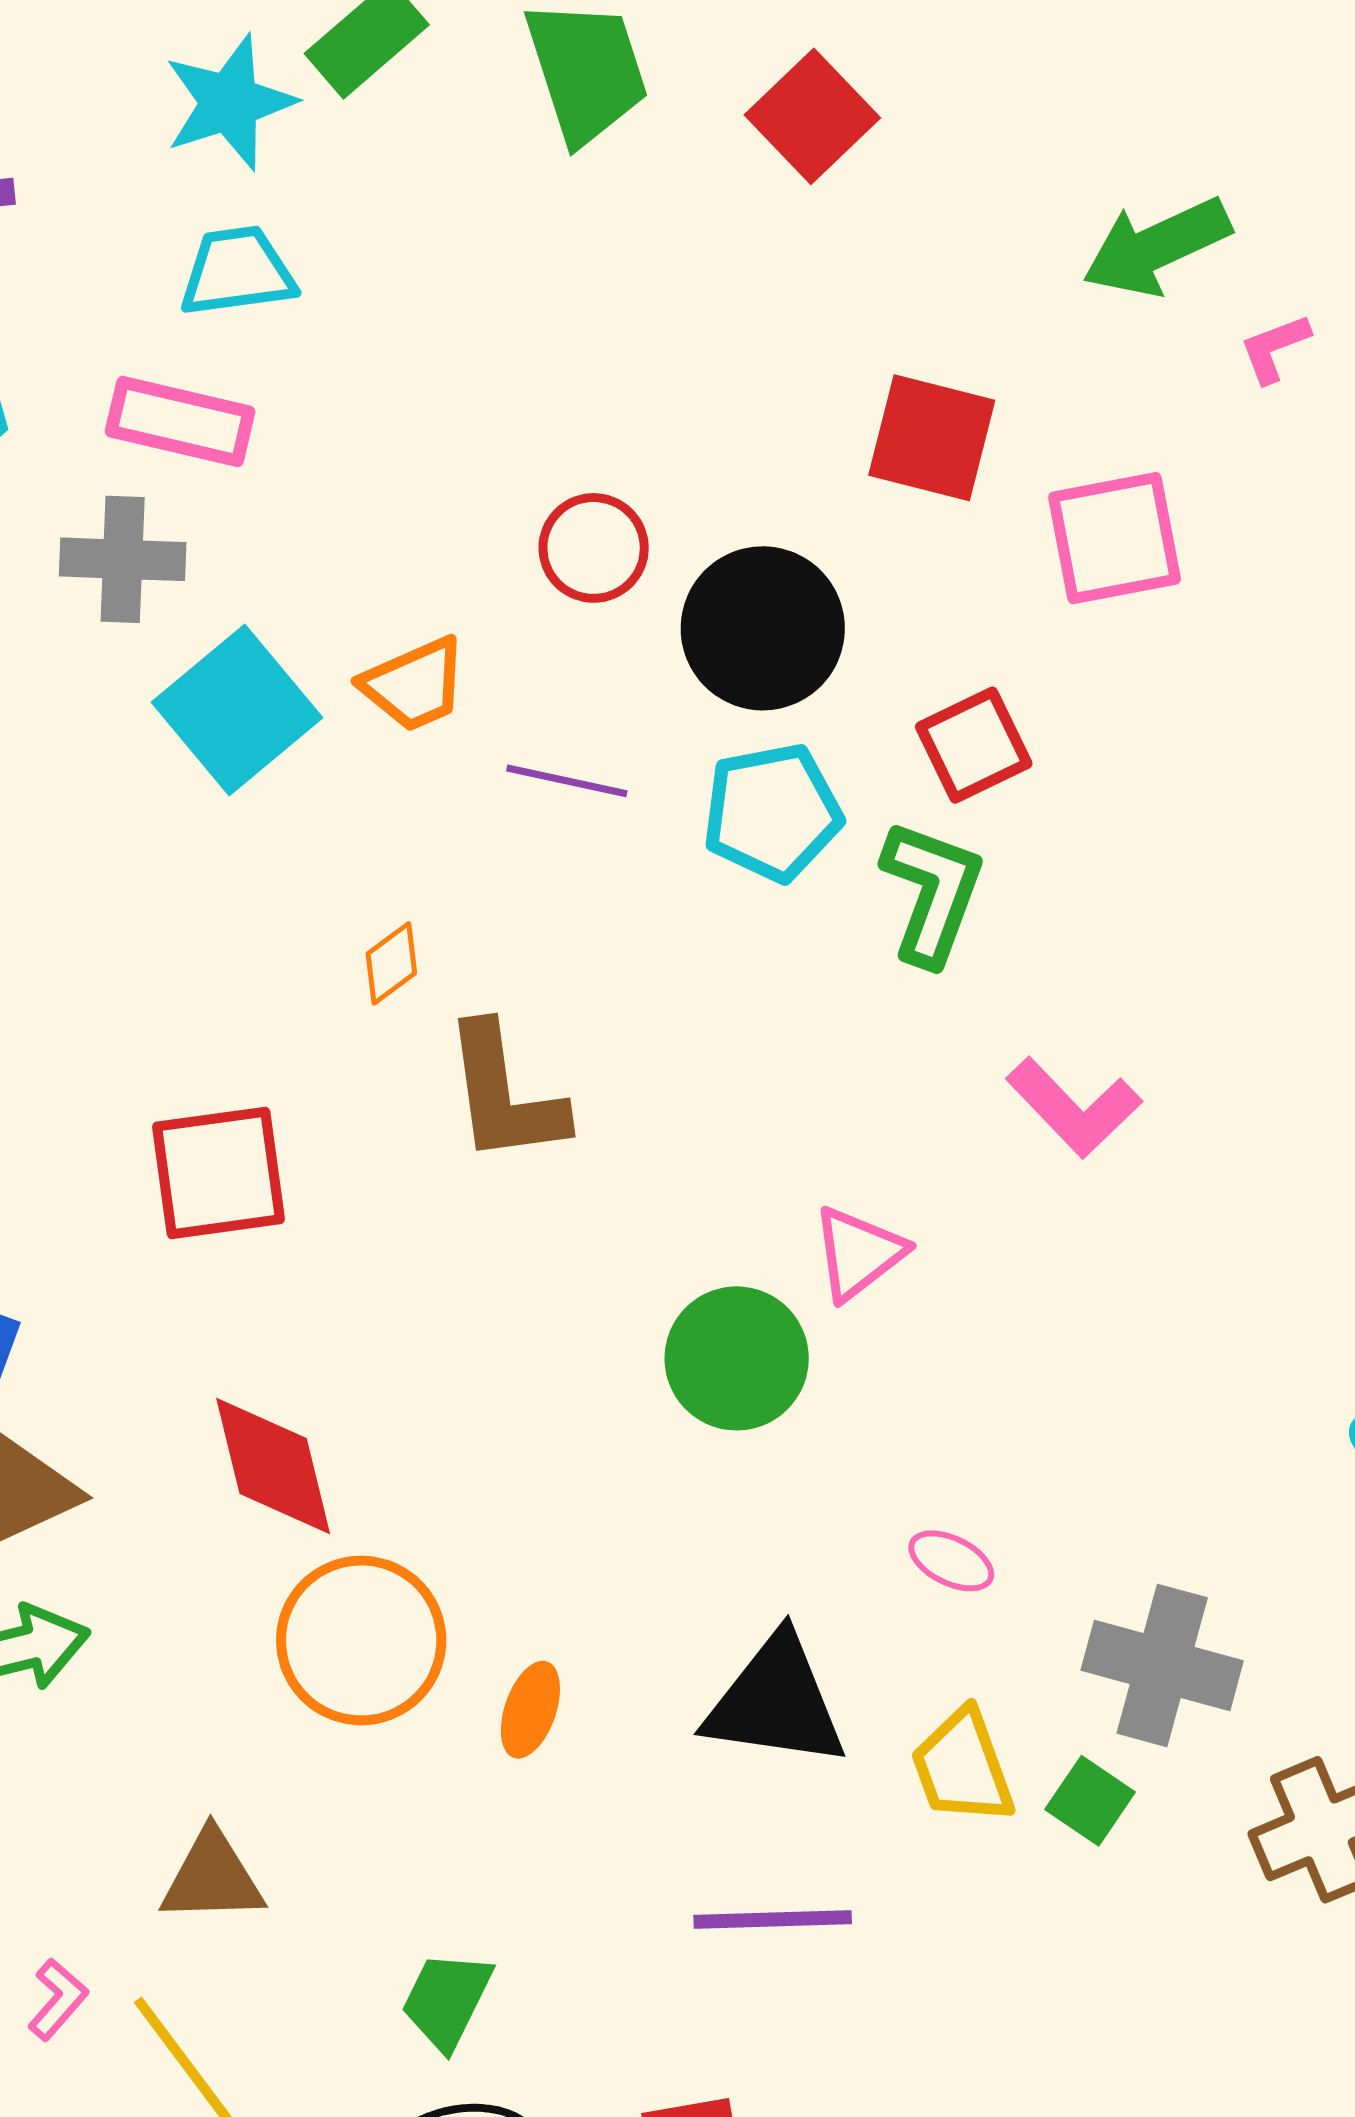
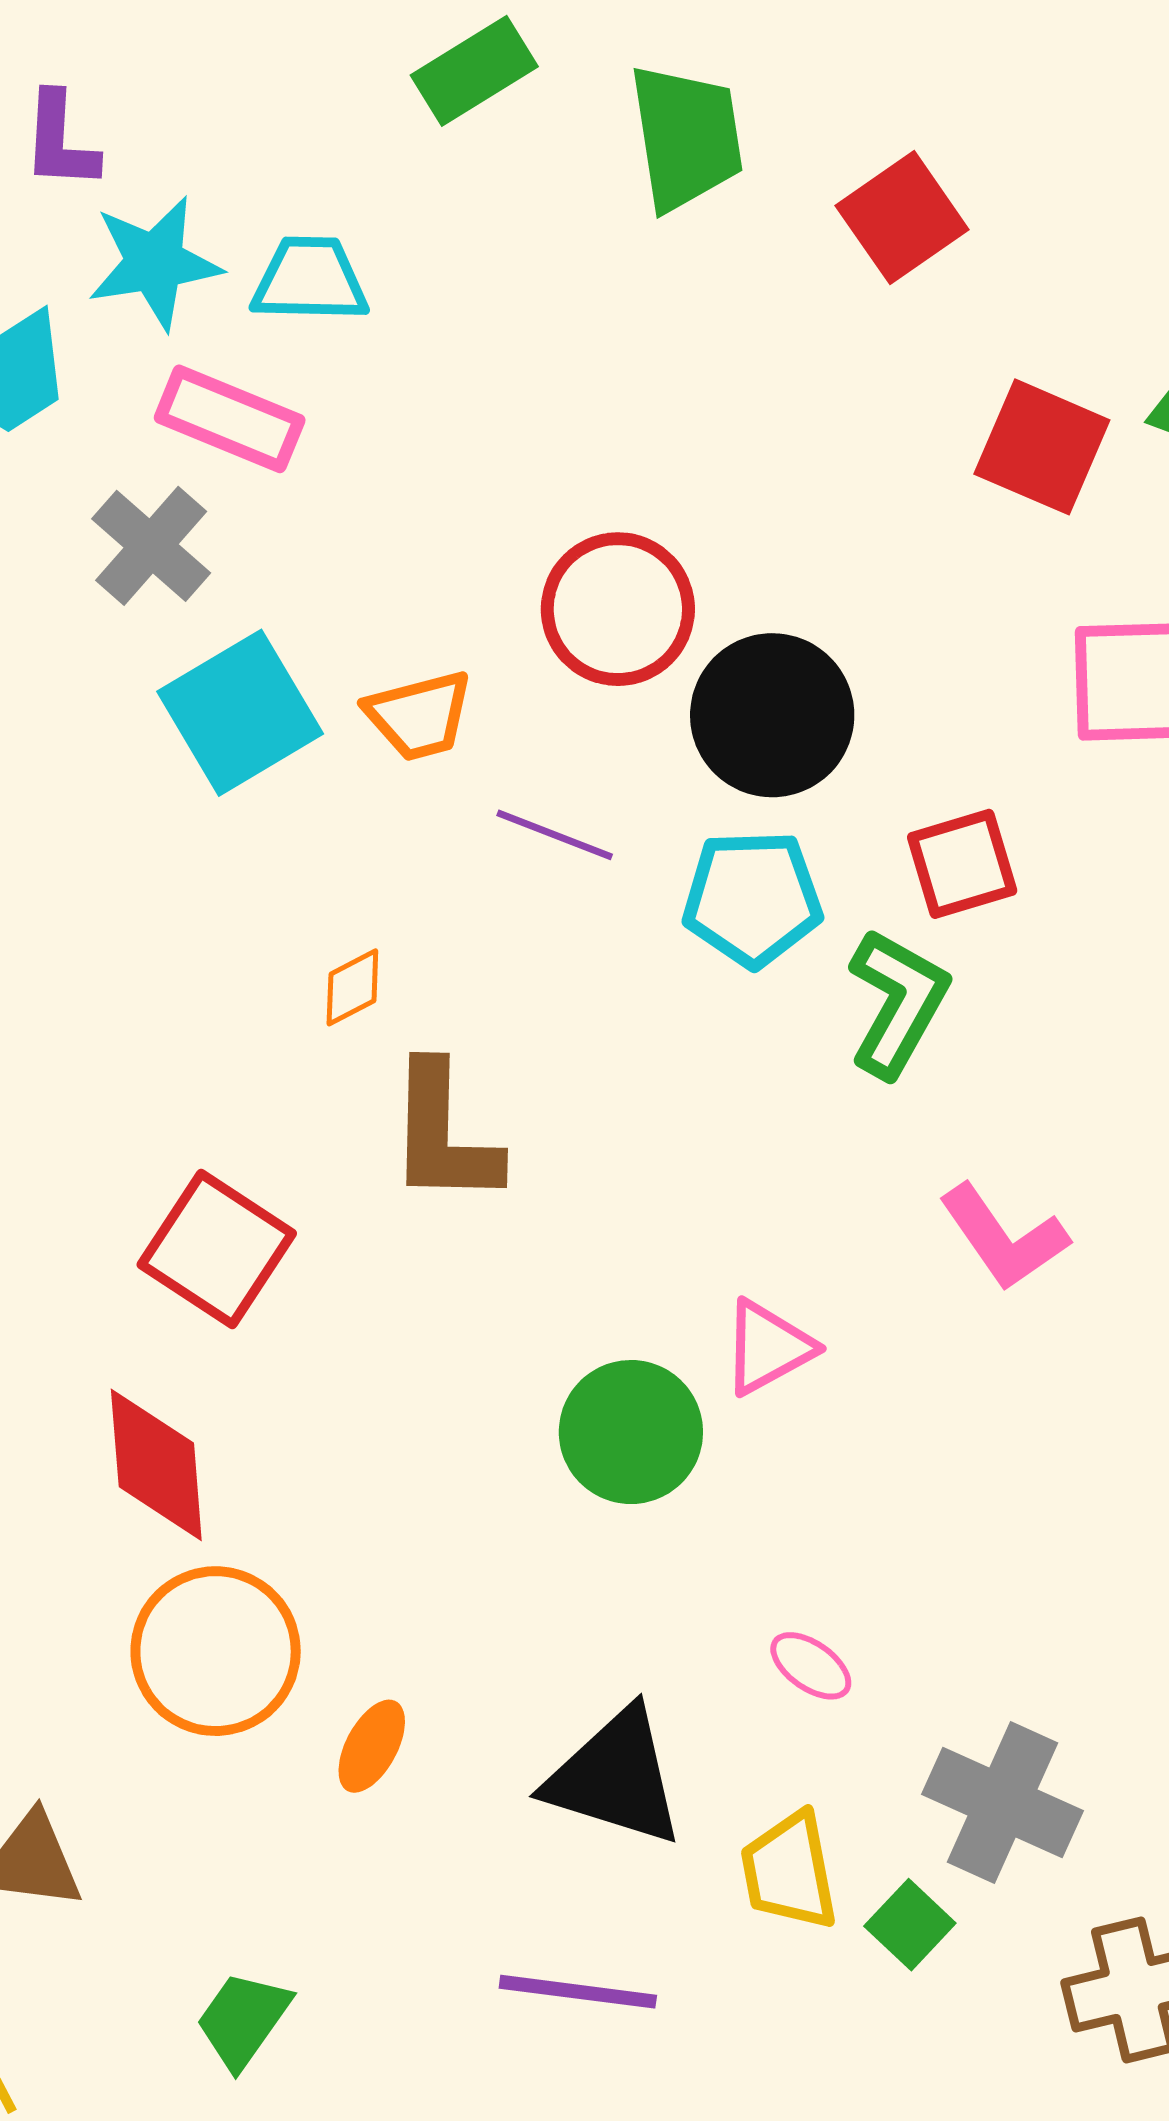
cyan star: (229, 102) -> (155, 263), moved
red square: (932, 438) -> (1042, 447), moved
red circle: (594, 548) -> (618, 609), size x1.4
gray cross: (123, 559) -> (151, 546), turned 30
red square: (218, 1173) -> (217, 1249), moved, turned 32

